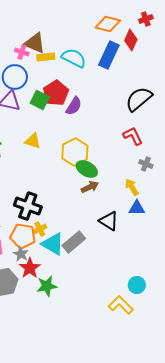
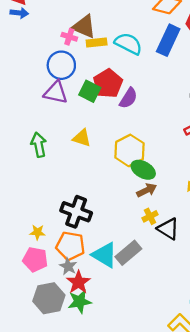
yellow cross: (40, 229) -> (150, 216), moved
green star: (47, 286) -> (80, 302), moved

